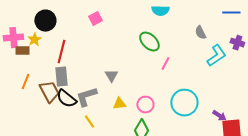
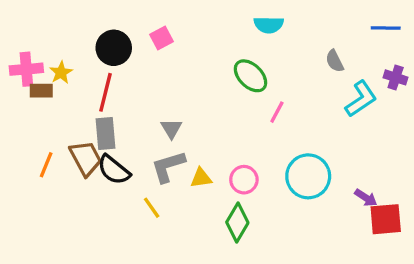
black circle: (45, 21) -> (114, 48), moved
gray triangle: (111, 76) -> (171, 129), moved
orange line: (25, 82) -> (46, 165), moved
gray L-shape: (86, 97) -> (168, 166), moved

